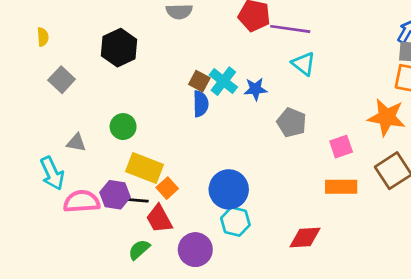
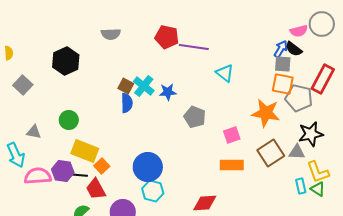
cyan triangle: (304, 64) -> (225, 73), moved

